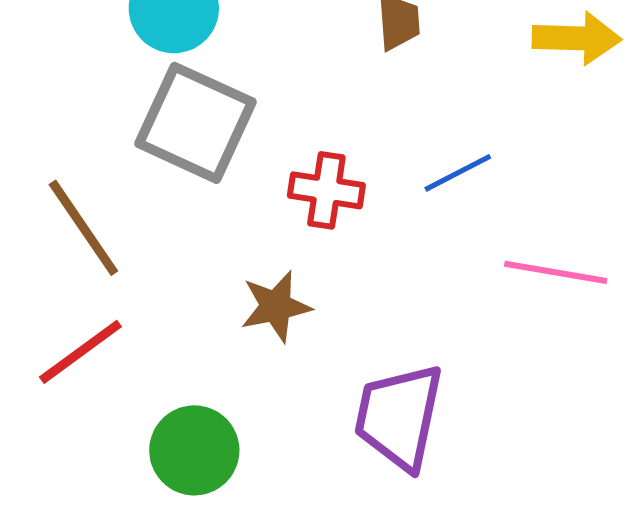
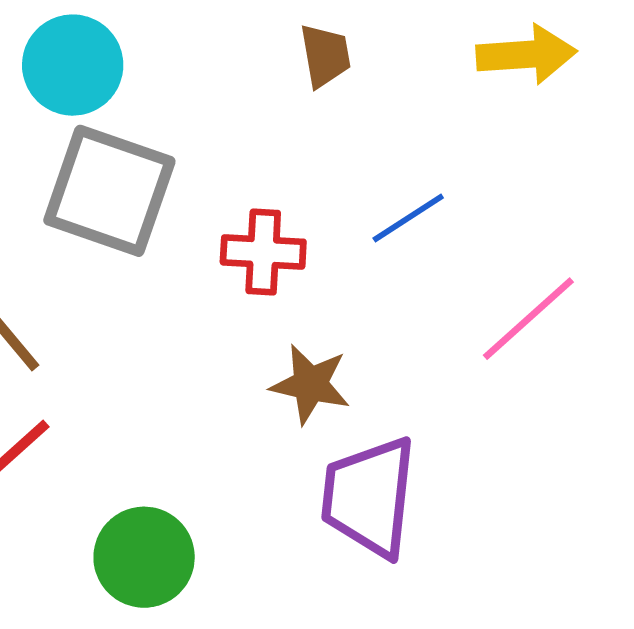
pink line: (556, 272) -> (528, 319), turned -46
brown star: (276, 306) -> (310, 384), moved, turned 30

